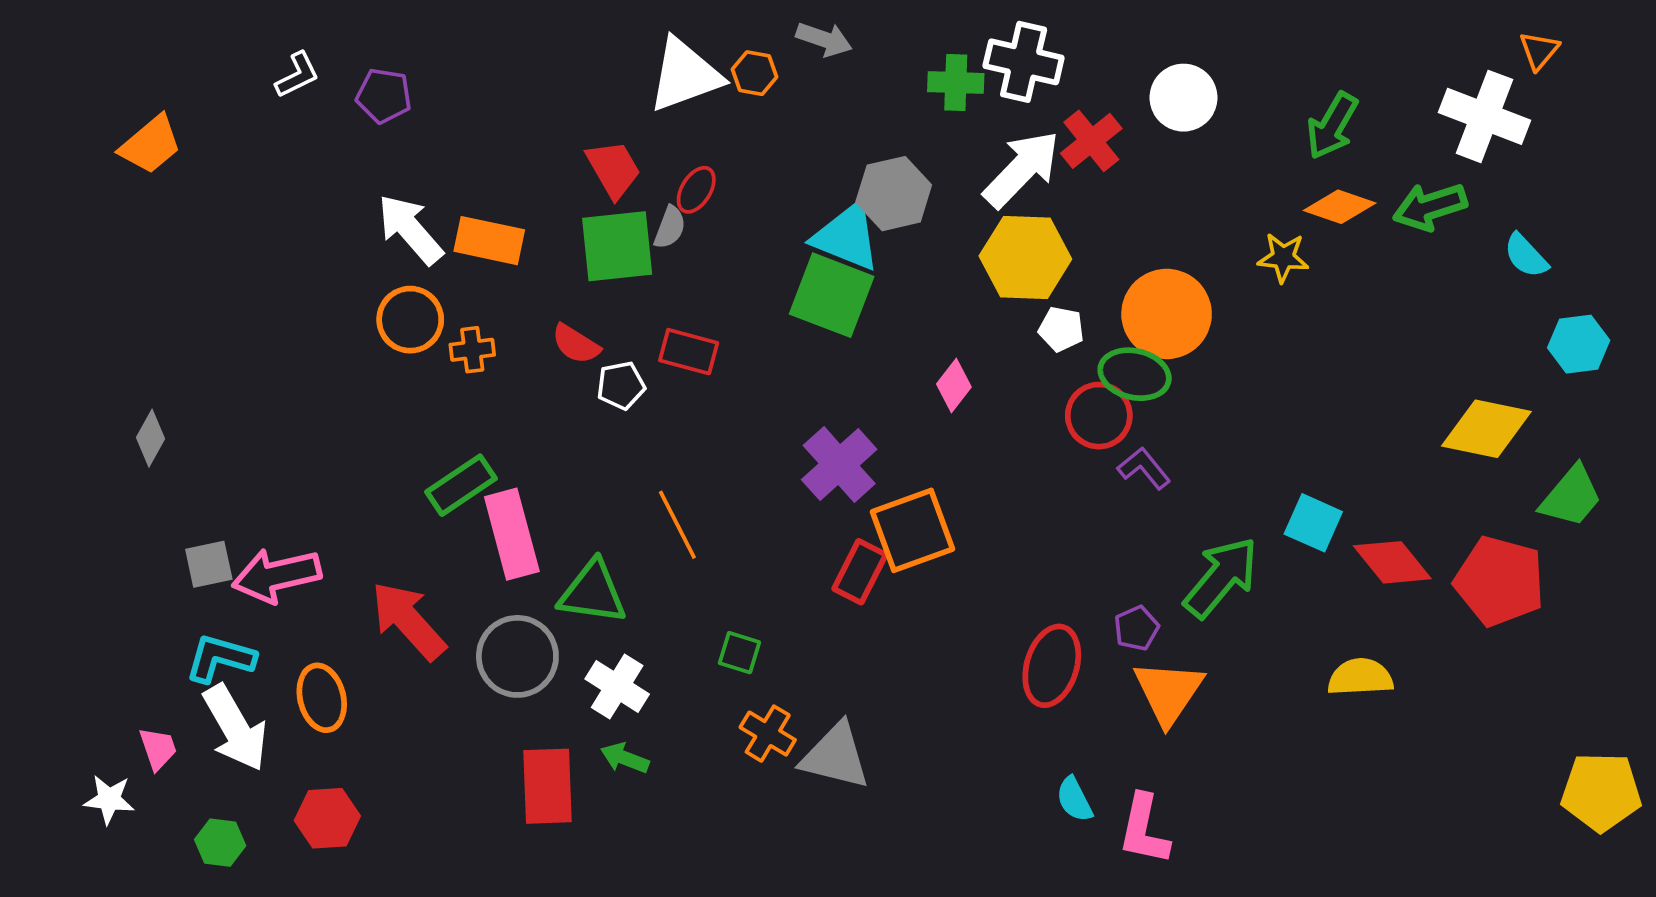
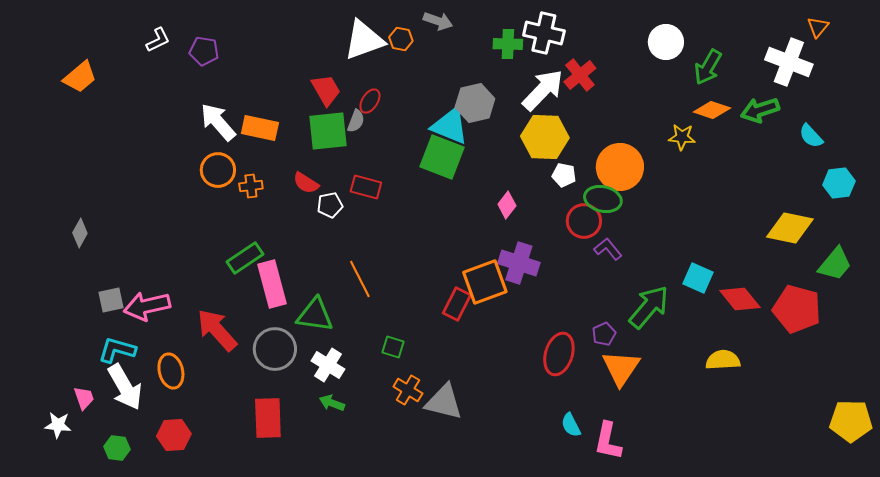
white circle: (1183, 98) -> (666, 42), moved
purple cross: (839, 464) -> (519, 263), moved, turned -30
red rectangle: (548, 786) -> (268, 418), moved

